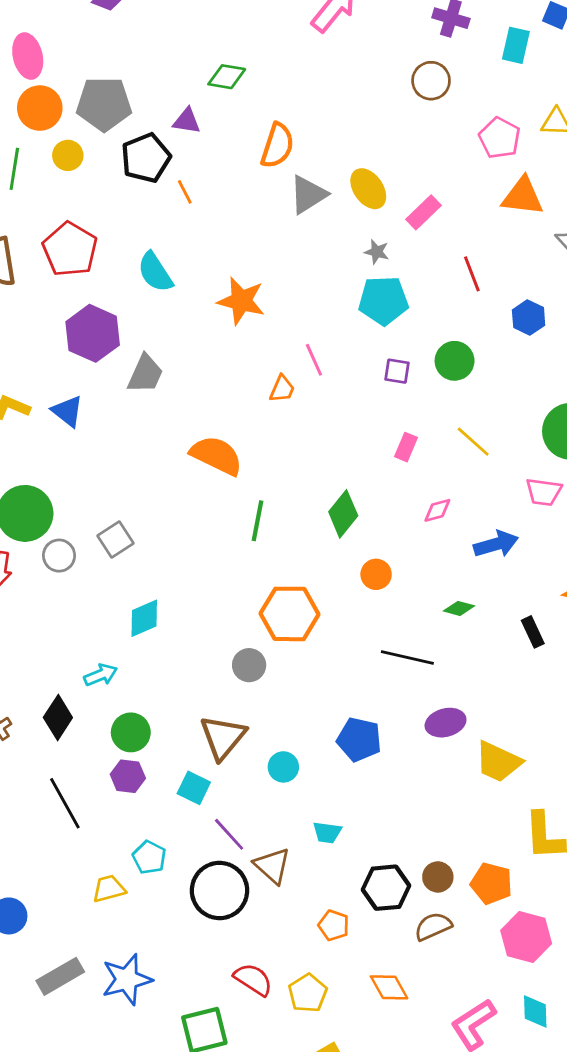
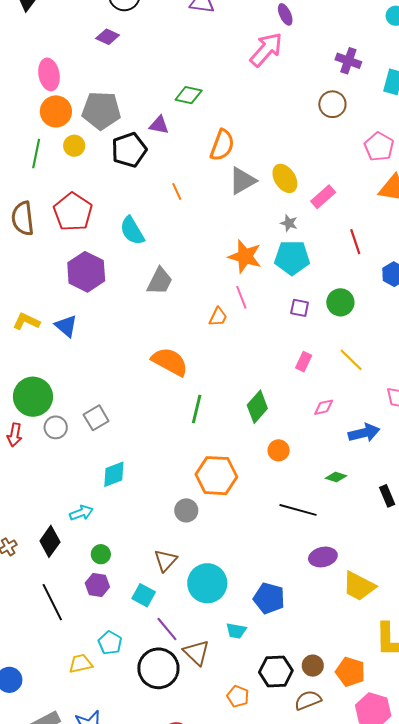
orange line: (185, 192) -> (177, 191), moved
orange star: (241, 301) -> (245, 256), moved
gray trapezoid: (145, 374) -> (160, 281), moved
green circle: (131, 732) -> (101, 554), size x0.7
brown triangle: (223, 737) -> (166, 560), size x0.7
blue pentagon: (359, 739) -> (269, 598), moved
cyan circle: (283, 767) -> (207, 583), size x1.8

